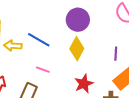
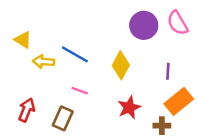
purple circle: (78, 20) -> (144, 25), moved

